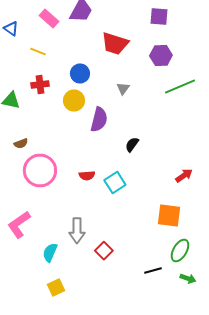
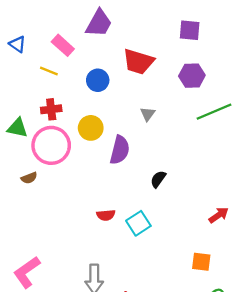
pink rectangle: (49, 18) -> (63, 45), moved
blue circle: (80, 74) -> (98, 80), moved
pink circle: (40, 170) -> (51, 145), moved
orange square: (169, 216) -> (201, 262), size x0.7

